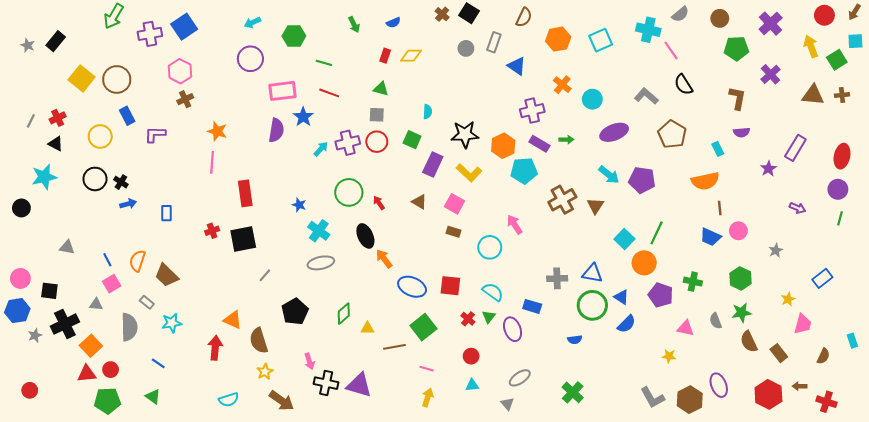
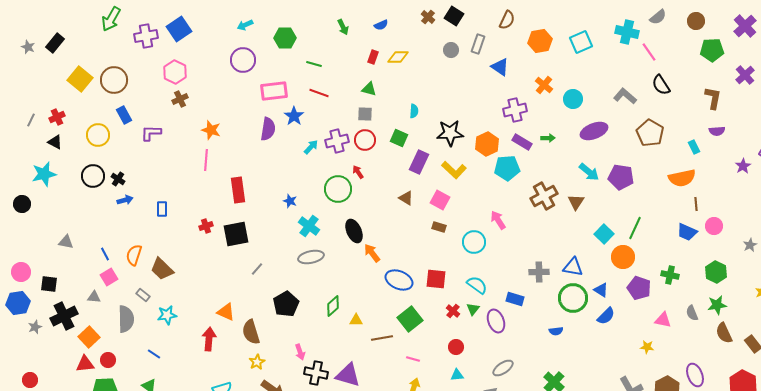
red arrow: (379, 203) -> (358, 172), moved

